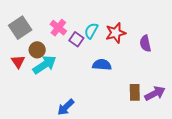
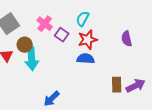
cyan semicircle: (91, 31) -> (83, 19), moved
red star: (116, 33) -> (88, 40), moved
cyan arrow: (45, 65) -> (32, 59), turned 120

